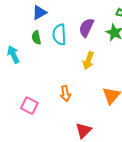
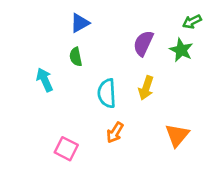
cyan semicircle: (59, 35) -> (107, 93), moved
orange arrow: (65, 94) -> (115, 132), turned 42

